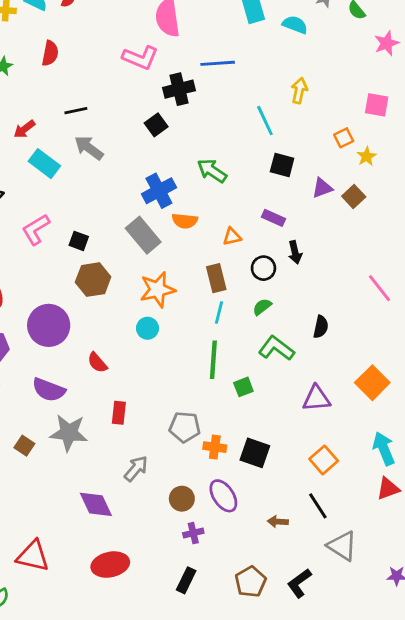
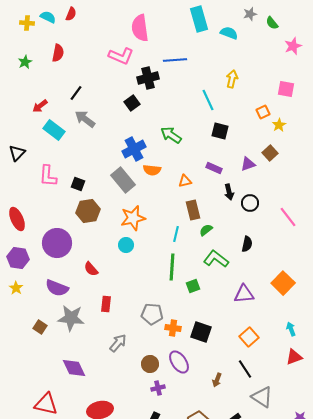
black line: (76, 111) -> (76, 93), turned -42
purple triangle: (322, 188) -> (248, 164), moved
pink L-shape: (36, 229) -> (48, 176), turned -55
black circle: (263, 268) -> (250, 203), moved
brown rectangle: (216, 278) -> (193, 210), moved
cyan arrow: (384, 449) -> (291, 329), size x0.6
purple diamond: (96, 504) -> (74, 368), moved
brown arrow: (278, 522) -> (217, 380), turned -72

